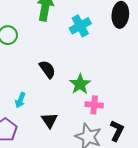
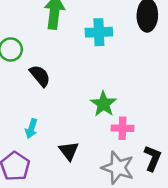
cyan cross: (80, 26) -> (99, 32), turned 30
black semicircle: (47, 69) -> (40, 76), moved

